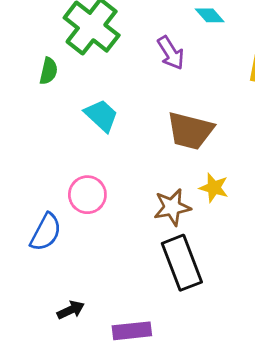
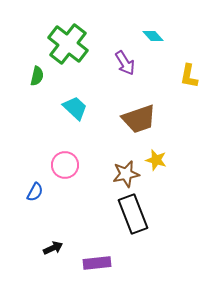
brown trapezoid: (190, 131) -> (139, 119), turned -33
blue semicircle: (46, 232) -> (35, 192), size x0.7

